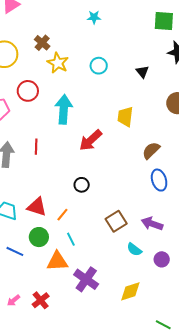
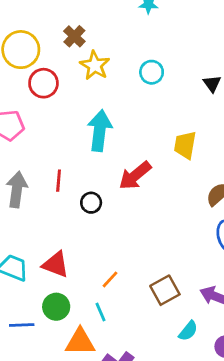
red circle: (28, 91) -> (43, 83), moved
black circle: (82, 185) -> (91, 203), moved
orange line: (62, 215) -> (110, 279), moved
cyan semicircle: (134, 250) -> (188, 331), turned -91
blue line: (15, 251) -> (22, 325), turned -30

